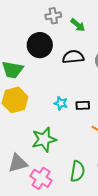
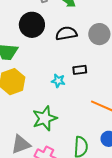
black rectangle: (83, 105) -> (80, 70), moved

